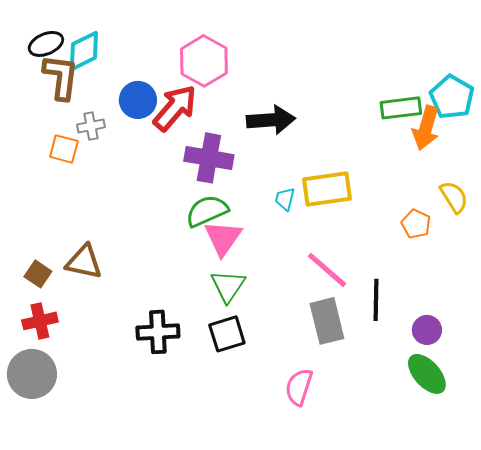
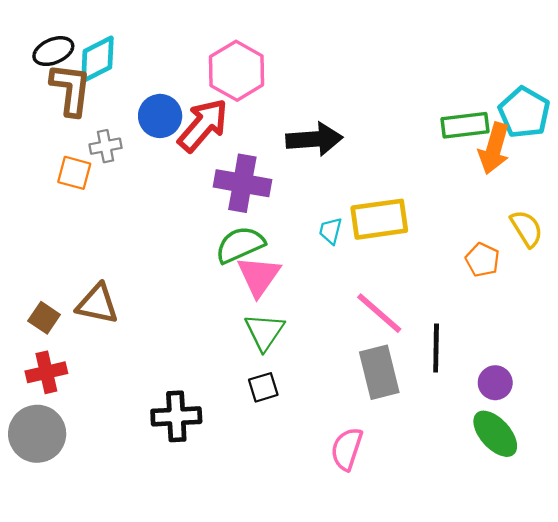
black cross: (158, 332) -> (176, 416), moved
black square: (227, 334) -> (263, 387), size x0.7

